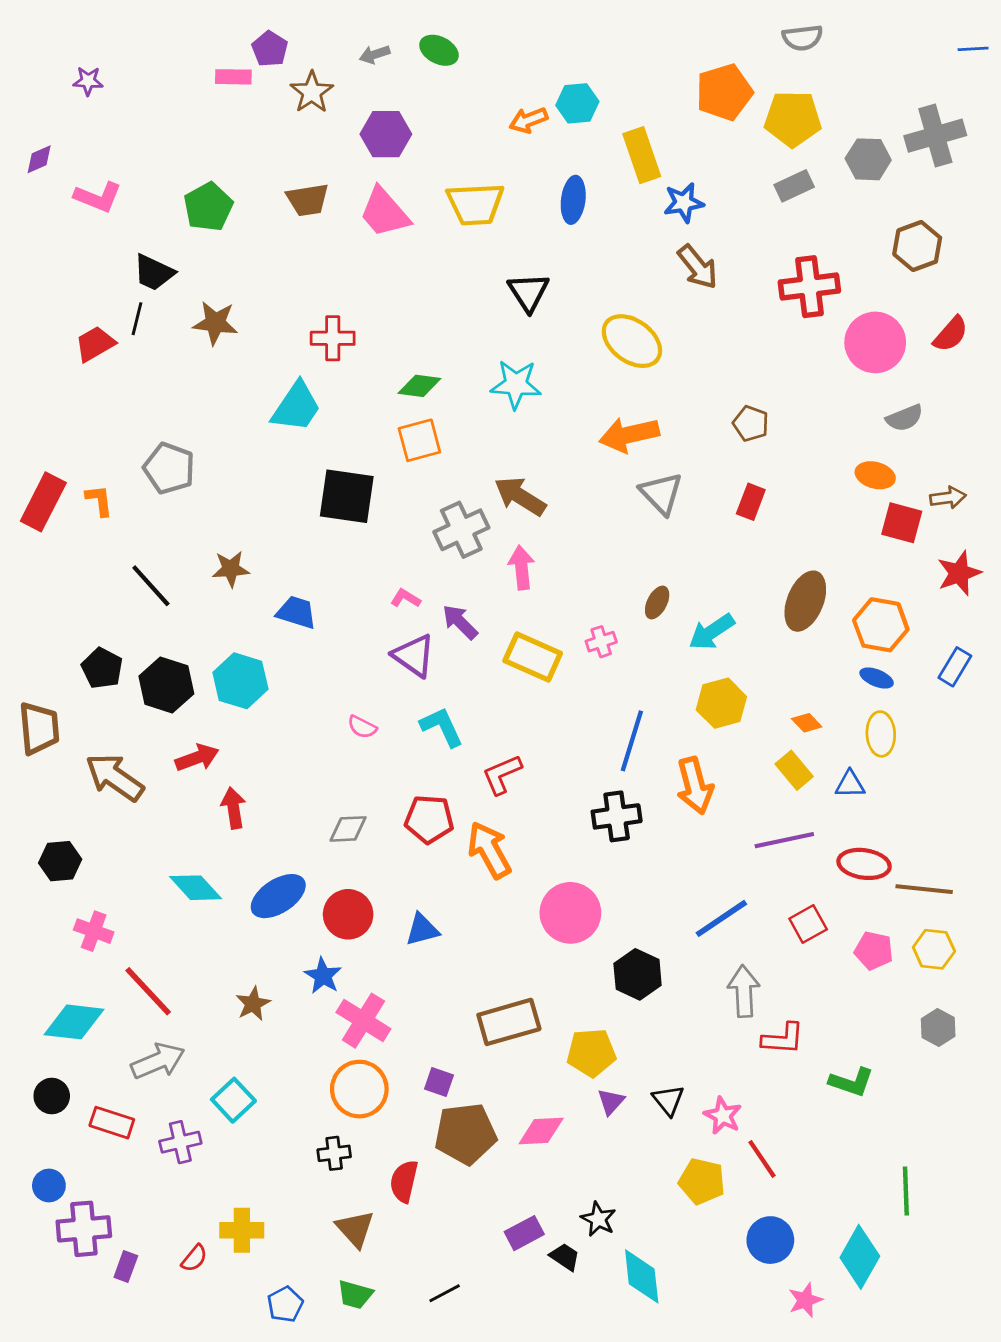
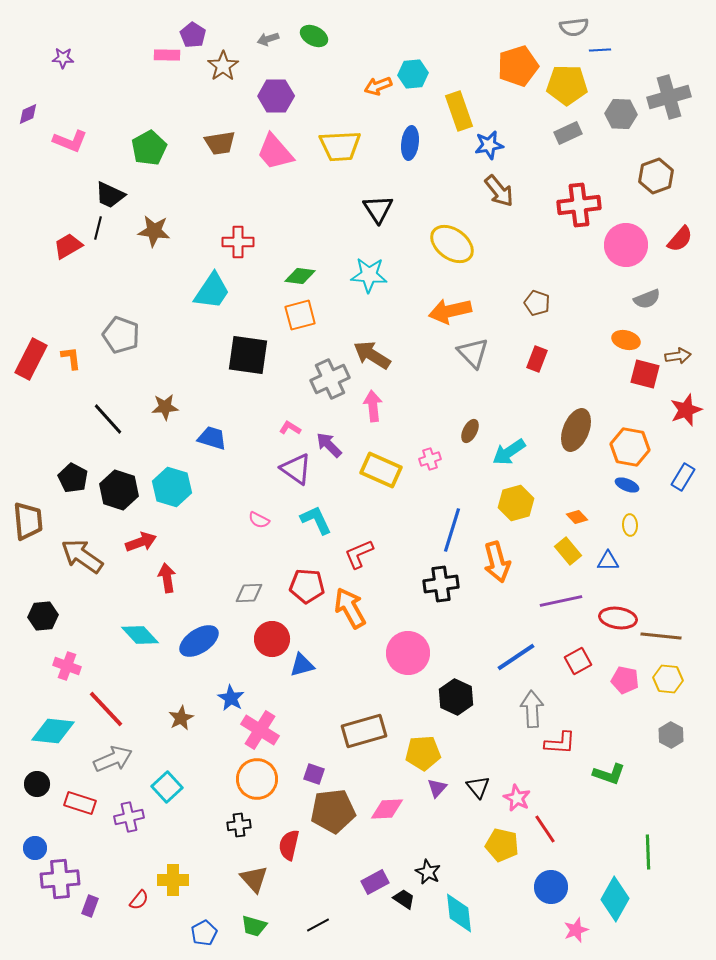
blue line: (973, 49) -> (600, 50), moved
yellow ellipse: (881, 734) -> (630, 525), size x0.7
red circle: (348, 914) -> (272, 639), moved

